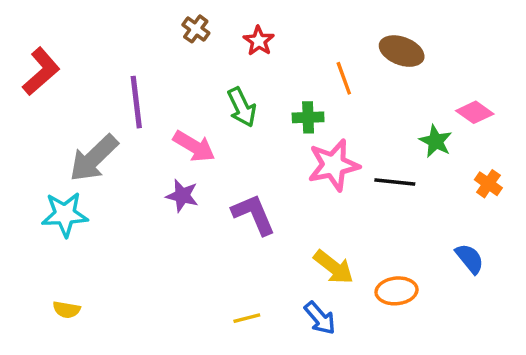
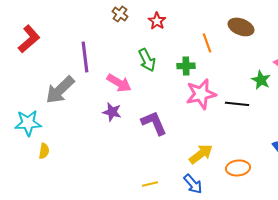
cyan star: (65, 214) -> (28, 123), moved
yellow arrow: (334, 267) -> (201, 154), turned -75
yellow semicircle: (67, 310) -> (44, 151), moved, turned -91

